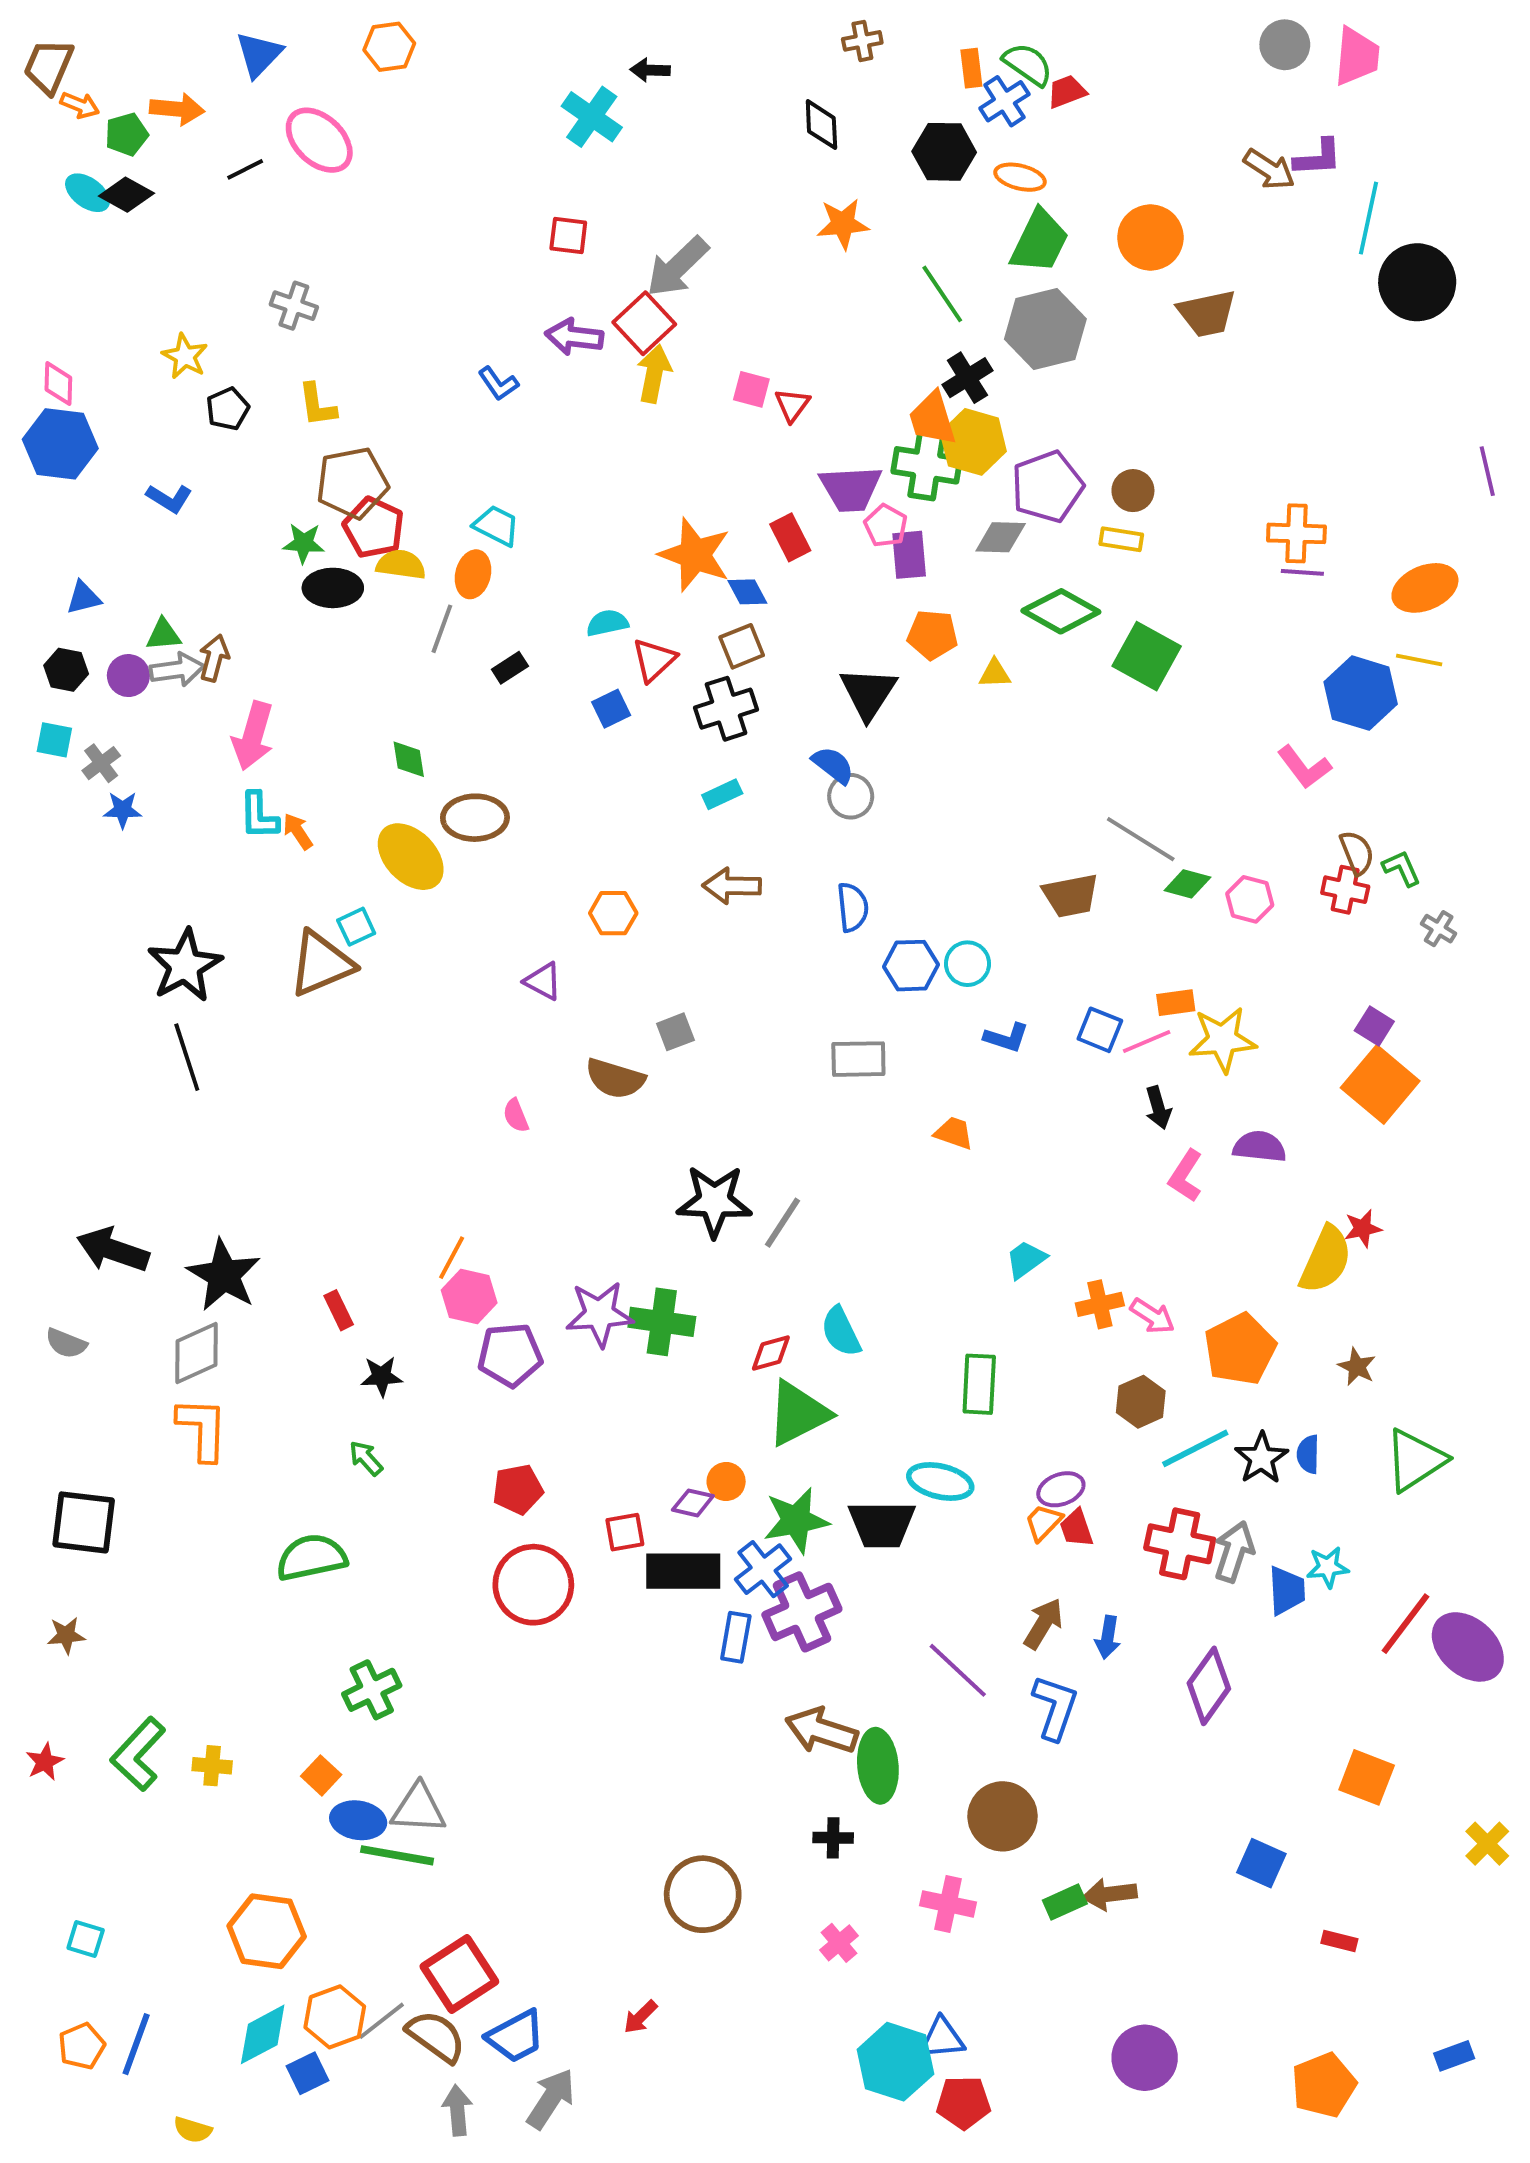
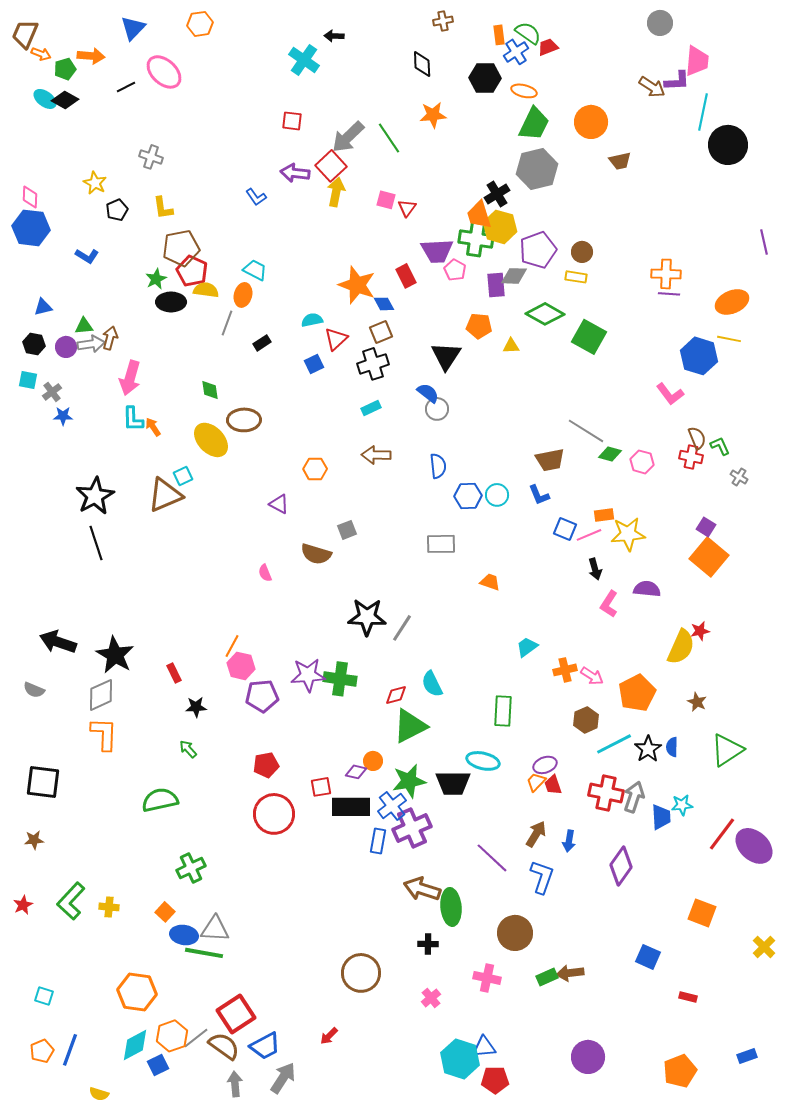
pink trapezoid: (1357, 56) -> (697, 61), moved
green line: (942, 294) -> (389, 138), moved
brown trapezoid: (1207, 313) -> (620, 161), size x0.7
green star: (304, 543) -> (156, 279), turned -30
purple rectangle: (909, 555) -> (496, 285), moved
blue L-shape: (1006, 1038) -> (539, 495), moved, turned 50

